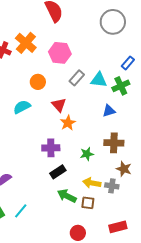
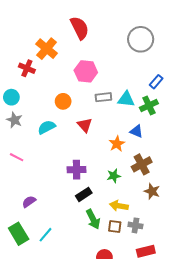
orange cross: (26, 43) -> (47, 49), moved
gray rectangle: (77, 78) -> (103, 97), turned 42
blue triangle: (109, 111) -> (136, 131), turned 40
orange star: (68, 123) -> (117, 144), moved
brown cross: (114, 143) -> (142, 164), turned -30
gray cross: (112, 186) -> (135, 225), moved
green arrow: (67, 196) -> (93, 219), turned -144

